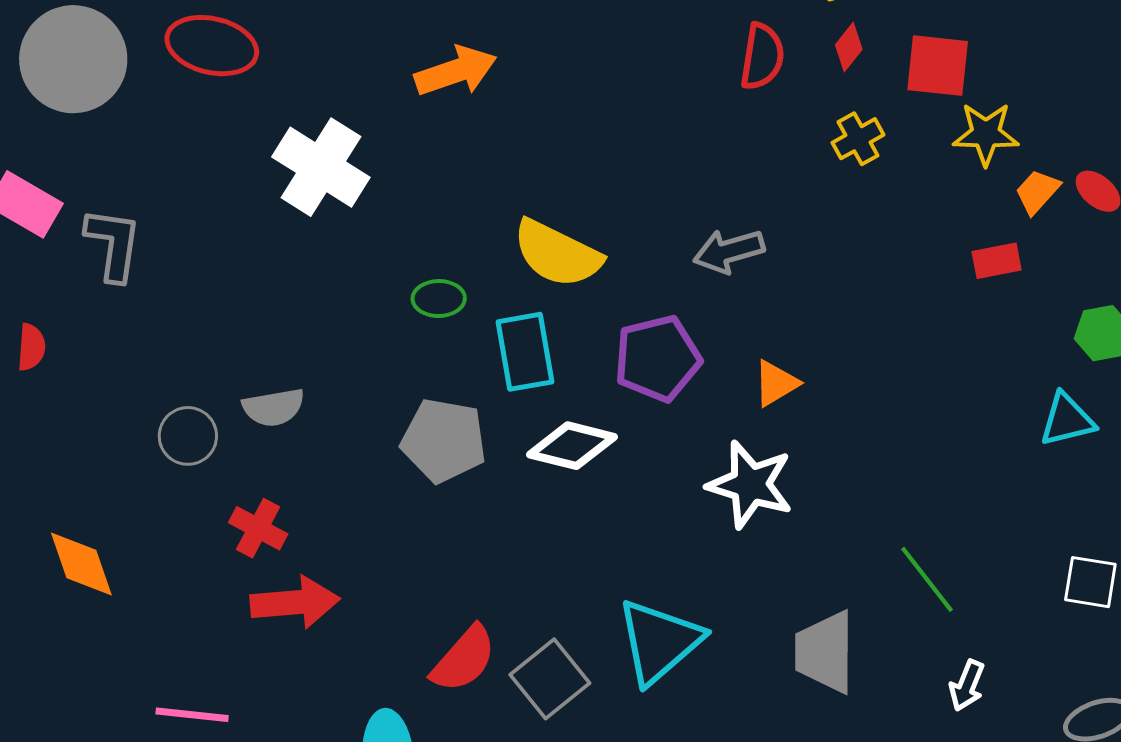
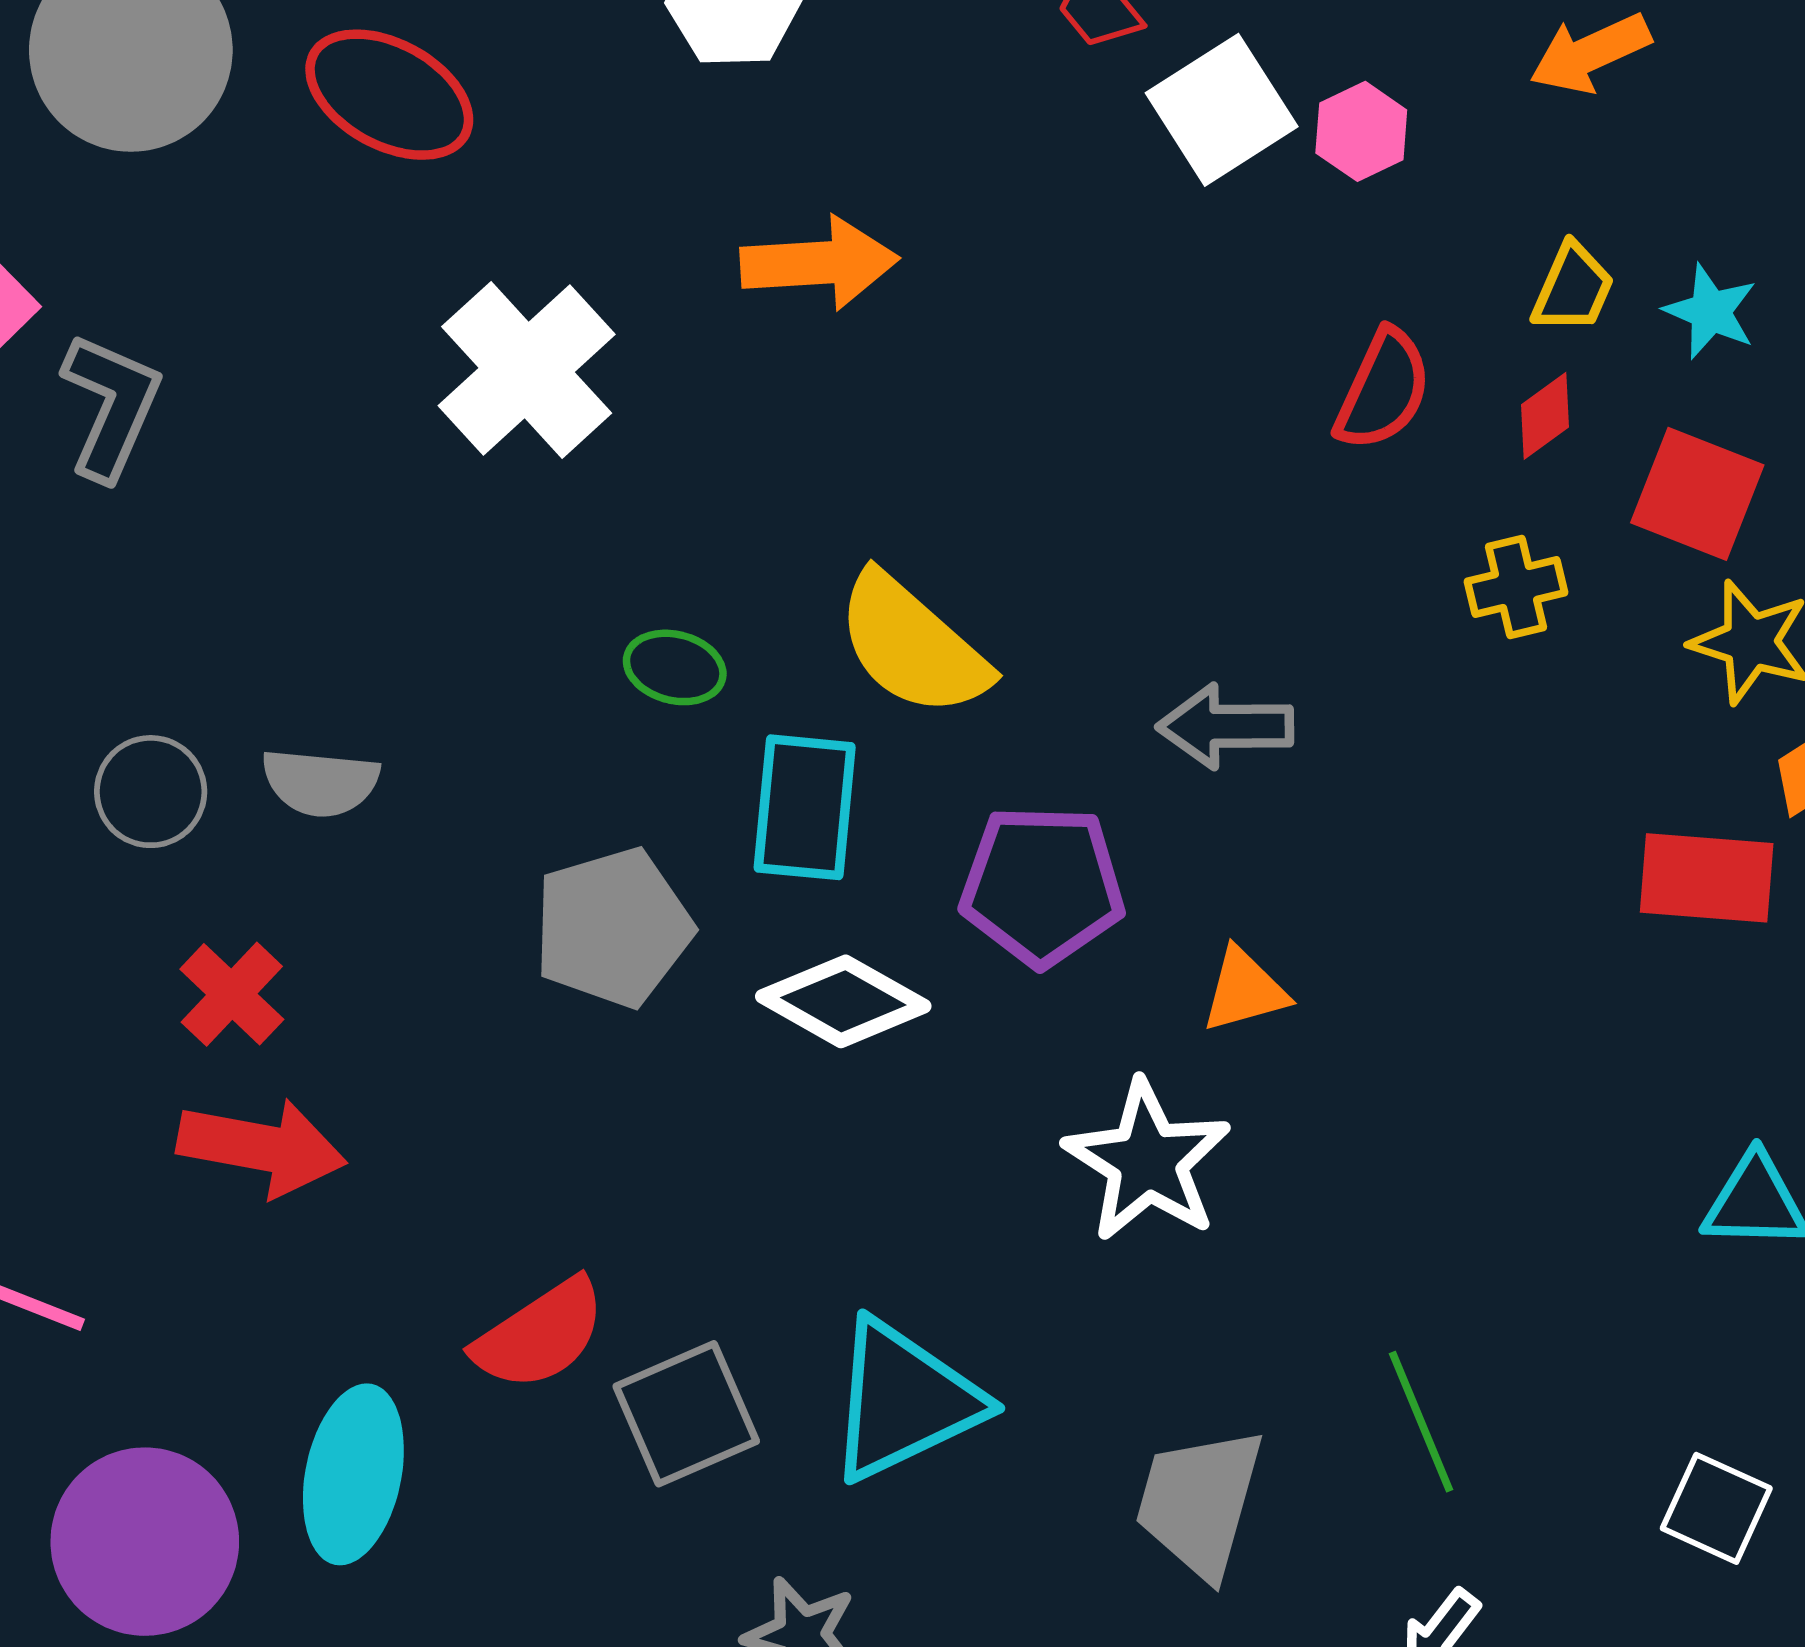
red rectangle: (997, 261) -> (1707, 878), size x1.5
gray pentagon: (444, 440) -> (613, 928), turned 30

